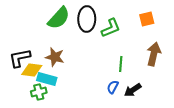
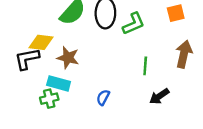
yellow diamond: (32, 70) -> (41, 42), moved
blue semicircle: (113, 87) -> (103, 97), moved

